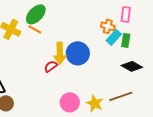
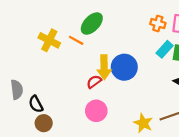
green ellipse: (36, 14) -> (92, 24), moved
orange cross: (108, 26) -> (158, 24), moved
pink circle: (70, 102) -> (96, 111), moved

